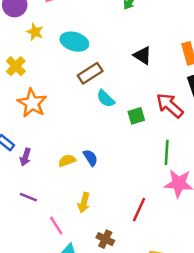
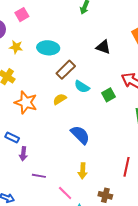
purple arrow: (25, 157) -> (23, 154), moved
blue semicircle: (90, 158) -> (80, 135), size x1.5
yellow semicircle: (67, 161) -> (60, 99), moved

